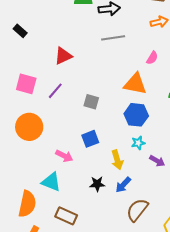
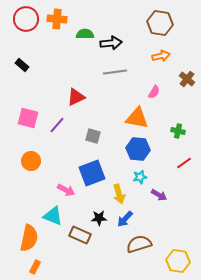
red triangle: (63, 56) -> (76, 97), moved
orange circle: (29, 127) -> (31, 161), size x0.7
blue square: (90, 139) -> (92, 173), size x1.5
brown semicircle: (137, 210) -> (139, 244), turned 35
brown rectangle: (66, 216) -> (80, 235), moved

